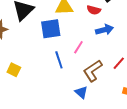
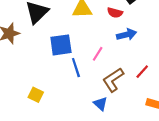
blue square: (51, 29) -> (61, 45), moved
yellow square: (14, 70) -> (36, 95), moved

